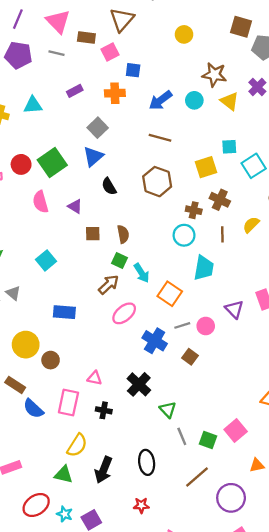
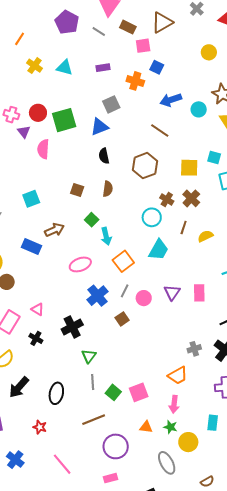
purple triangle: (75, 206) -> (24, 132), moved
yellow semicircle: (251, 225) -> (205, 236), moved
brown semicircle: (123, 234) -> (108, 189), moved
brown arrow: (109, 285) -> (54, 230), moved
gray line: (182, 325) -> (125, 291), turned -64

